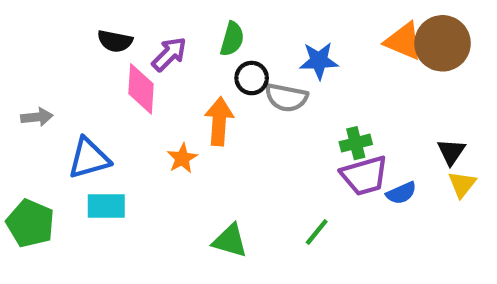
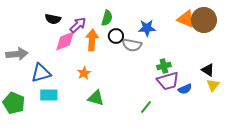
pink diamond: (141, 89) -> (65, 41), turned 65
gray arrow: (37, 117) -> (17, 54), size x1.5
orange arrow: (219, 121) -> (92, 40), moved
black triangle: (451, 152) -> (208, 70), turned -32
green triangle: (230, 241) -> (96, 98), moved

